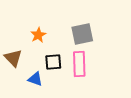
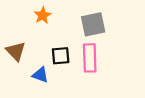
orange star: (38, 35) -> (43, 15), moved

